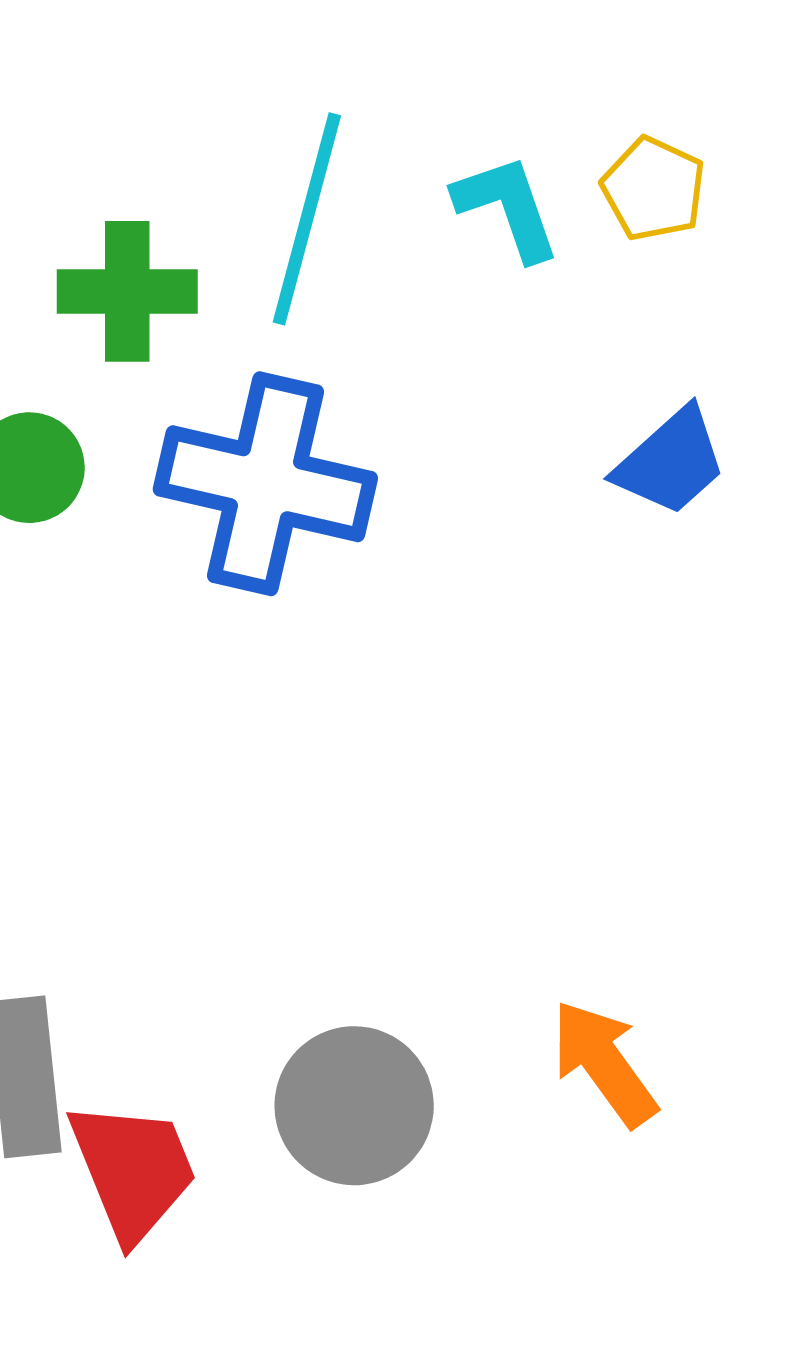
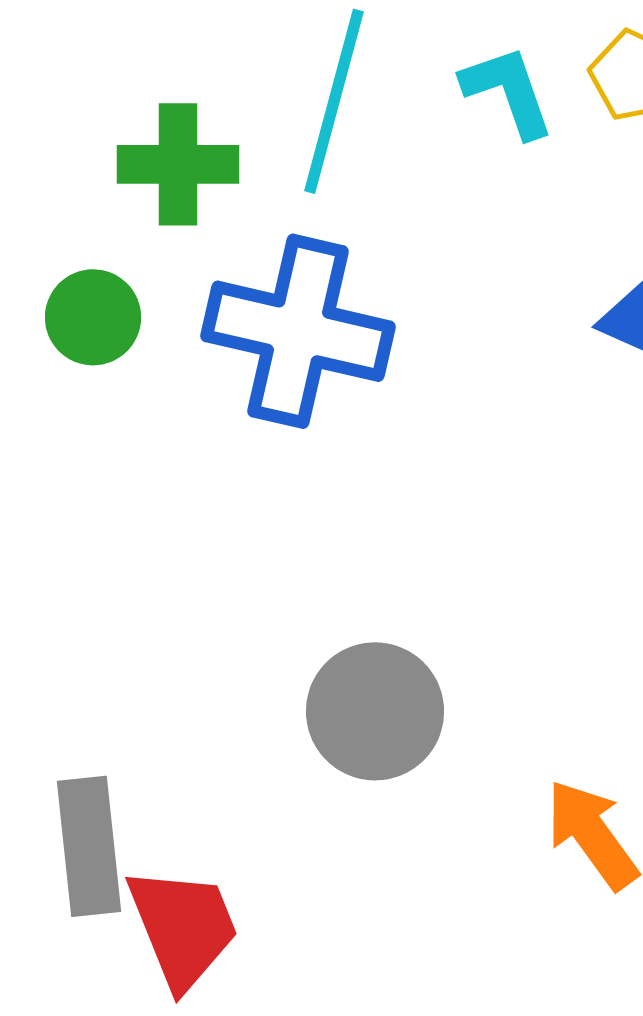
gray circle: (354, 1106) -> (375, 711), moved

